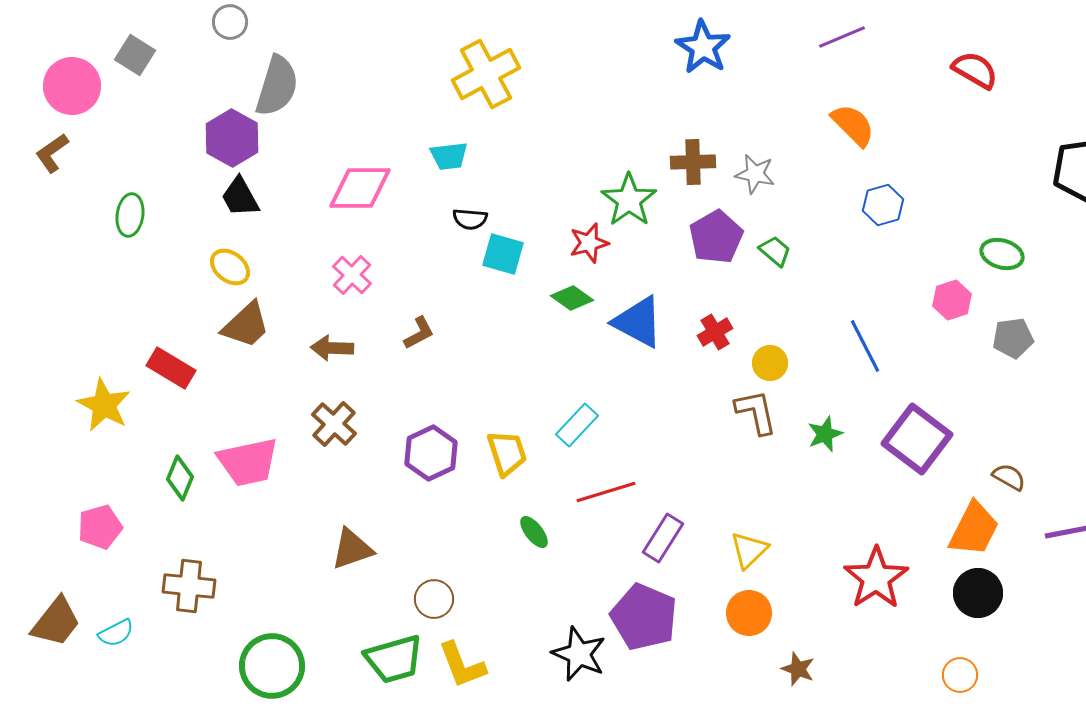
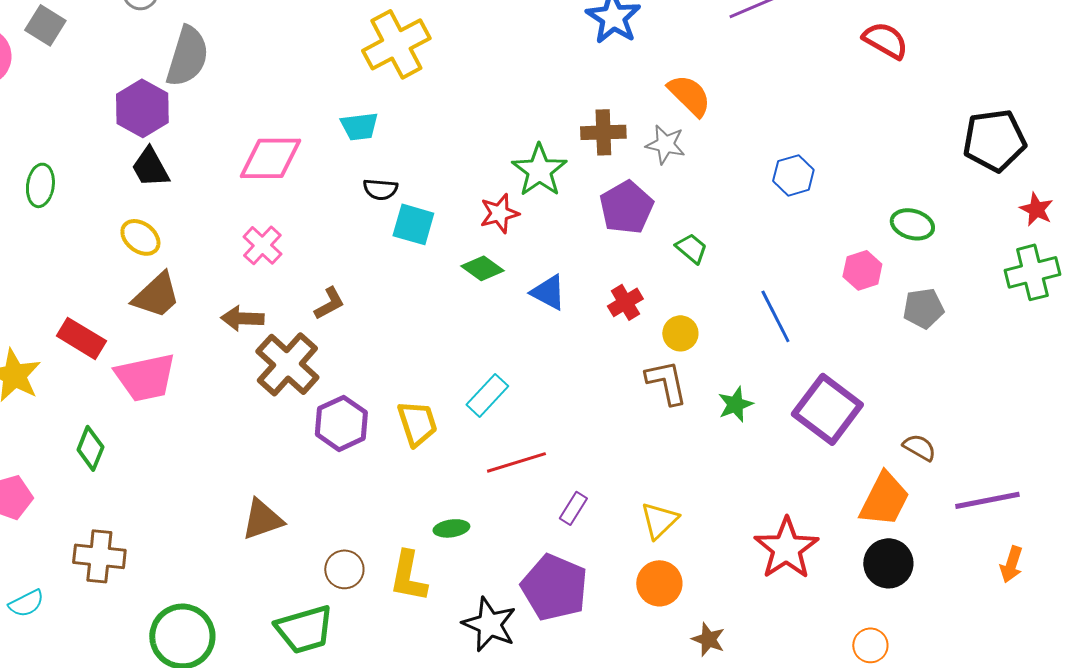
orange semicircle: (853, 125) -> (689, 95), moved
green trapezoid: (775, 251) -> (691, 248), moved
blue triangle: (638, 322) -> (548, 292), size x0.7
brown cross: (334, 424) -> (287, 364), moved, size x1.4
pink trapezoid: (248, 462) -> (145, 377), moved
green ellipse: (534, 532) -> (451, 528), moved, turned -60
purple rectangle: (663, 538) -> (573, 508), size x0.7
yellow L-shape: (462, 665) -> (408, 576), moved, turned 32

